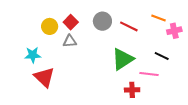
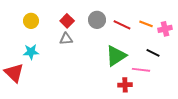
orange line: (158, 18) -> (146, 24), moved
yellow circle: (50, 26) -> (31, 21), moved
red triangle: (44, 77) -> (14, 73), moved

